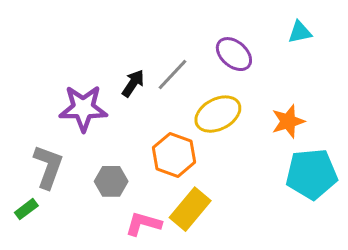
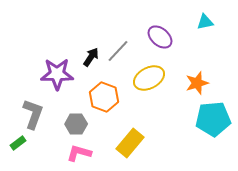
orange hexagon: (174, 155) -> (104, 97), moved
pink L-shape: (143, 224) -> (79, 153), moved

